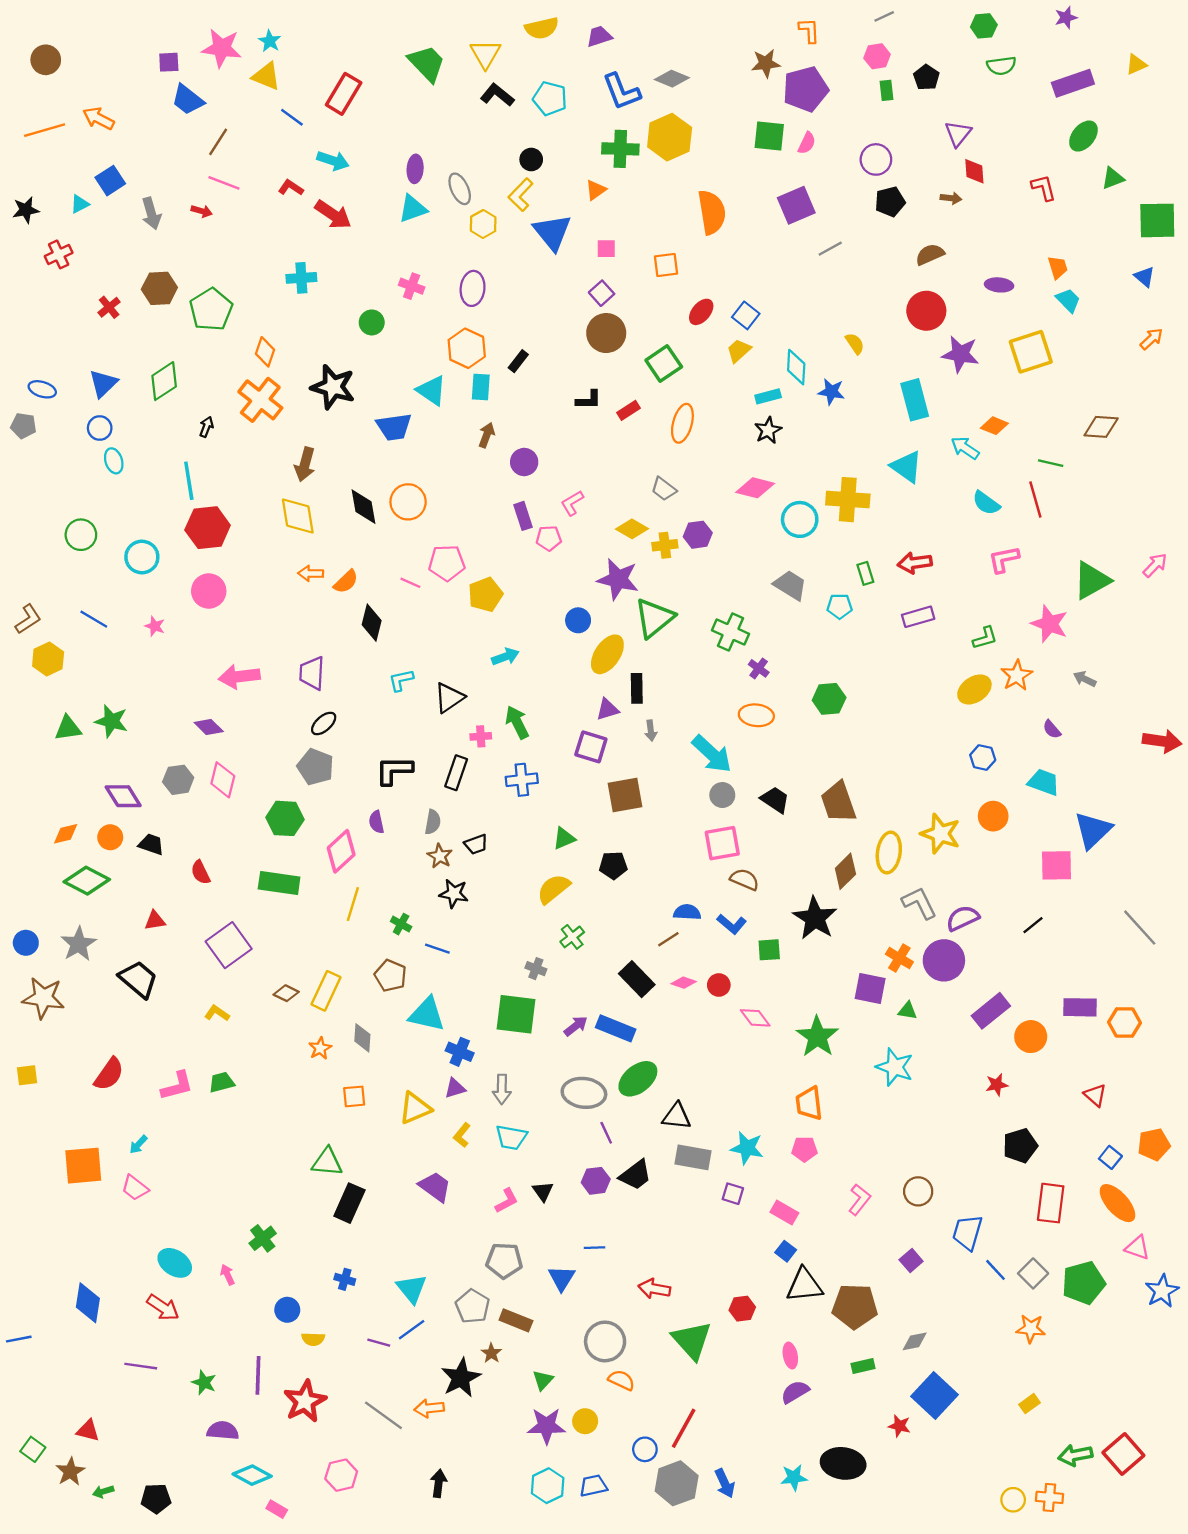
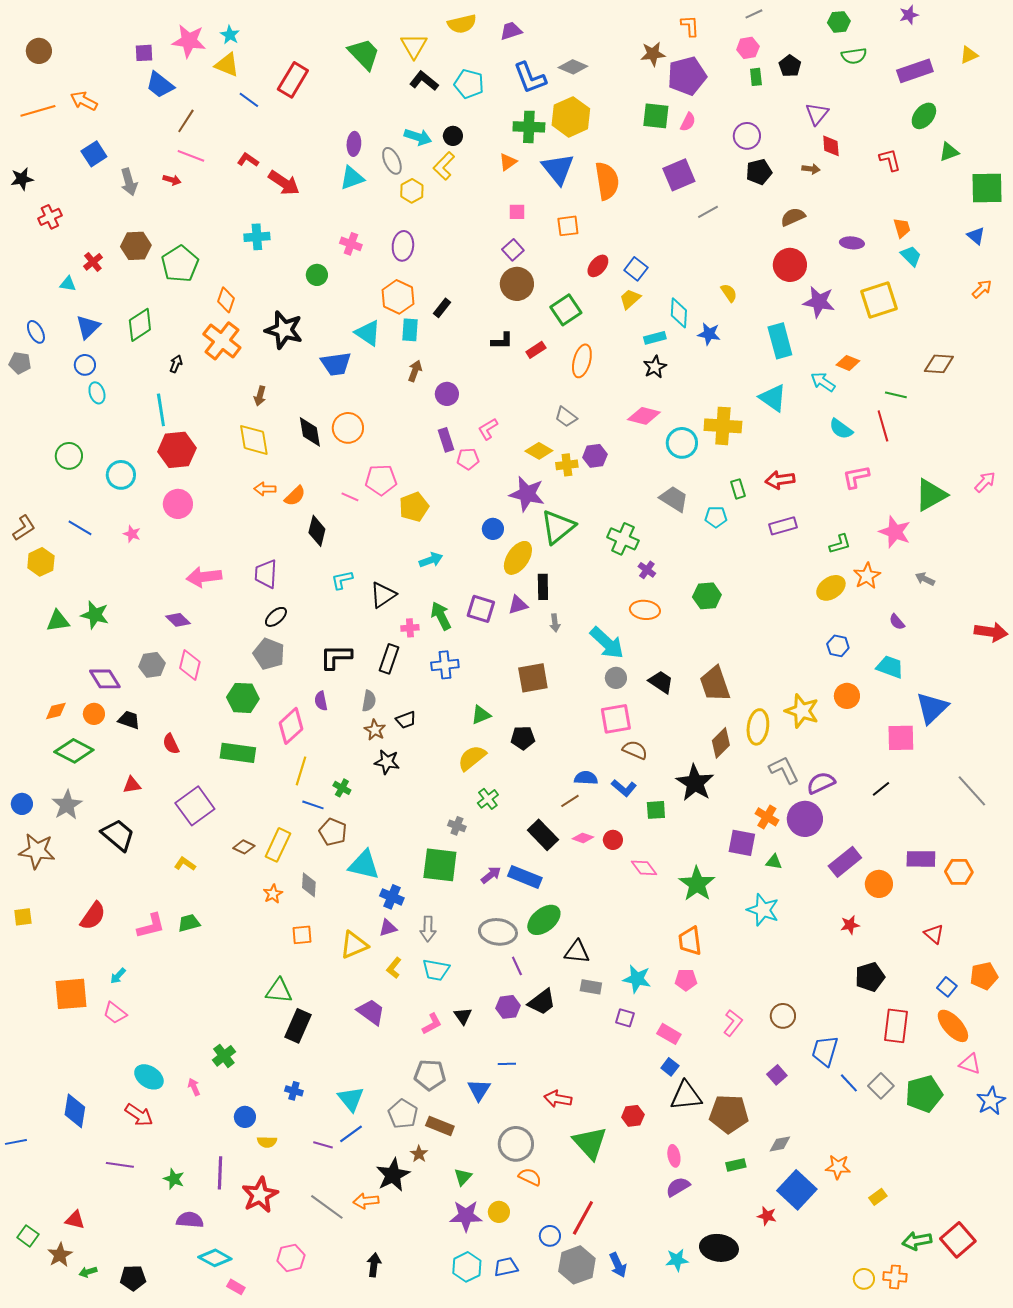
cyan arrow: (333, 161) -> (418, 137), moved
cyan triangle: (80, 204) -> (68, 284), moved, turned 36
blue triangle: (552, 232) -> (558, 169), moved
blue ellipse: (42, 389) -> (36, 332), turned 45
brown arrow: (305, 464) -> (260, 396), size x0.7
purple square: (591, 747) -> (481, 609), moved
blue line: (437, 949) -> (313, 805), moved
gray rectangle: (693, 1157) -> (591, 987), size x0.7
orange star: (1031, 1329) -> (838, 1167), moved

